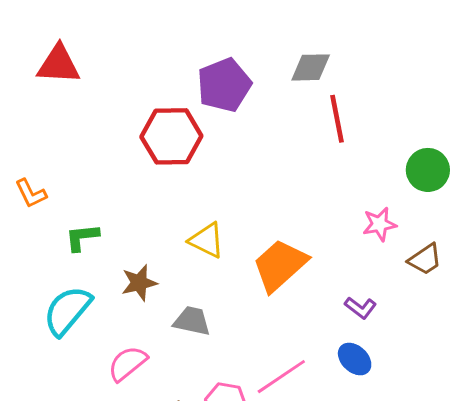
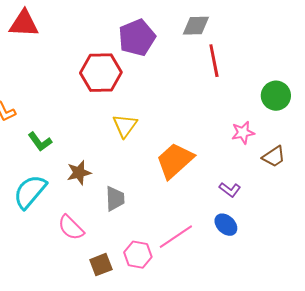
green L-shape: (82, 237) -> (40, 142), turned -120
yellow triangle: (207, 240) -> (125, 126), moved, turned 40
gray trapezoid: (192, 321) -> (115, 199), turned 76
pink semicircle: (127, 363) -> (71, 228), turned -96

